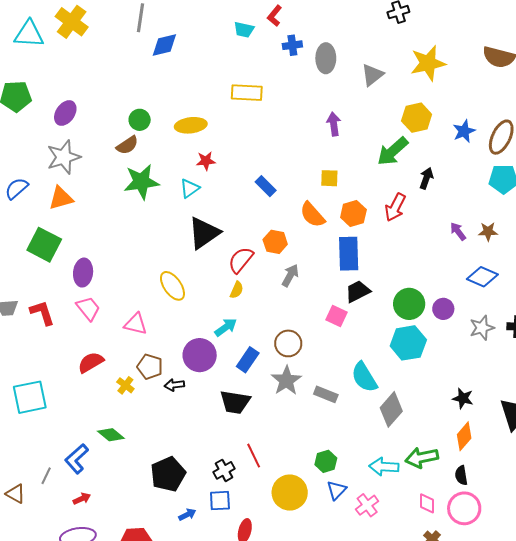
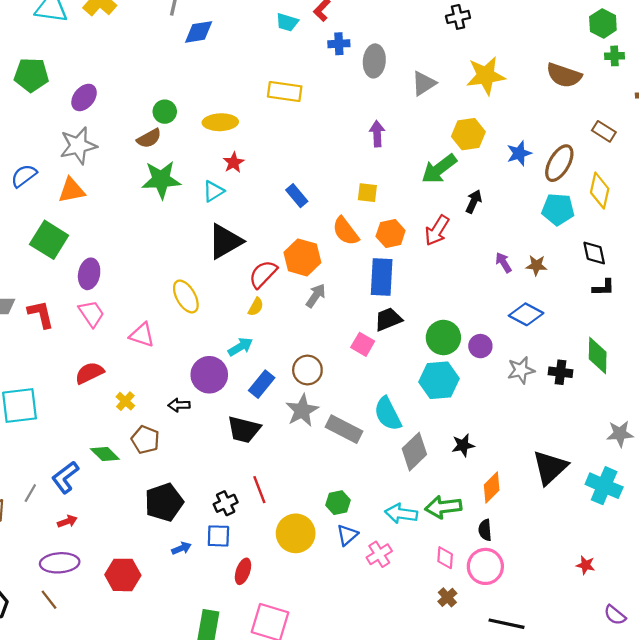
red star: (206, 161) -> (234, 163), turned -30
orange hexagon: (275, 242) -> (302, 257), size x1.4
brown pentagon: (150, 367) -> (145, 440), moved
gray rectangle: (326, 394) -> (344, 429), size x1.4
black star: (463, 398) -> (463, 445), moved, turned -30

